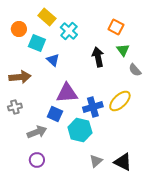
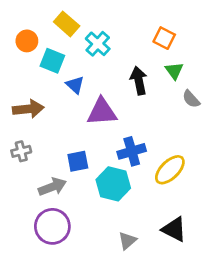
purple triangle: (67, 93) -> (102, 112), moved
yellow ellipse: (120, 101) -> (170, 170), moved
blue square: (55, 114) -> (78, 161), turned -35
purple circle: (37, 160) -> (52, 226), size x1.6
gray triangle: (96, 161) -> (127, 241), moved

